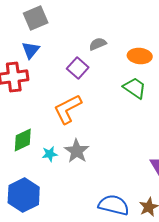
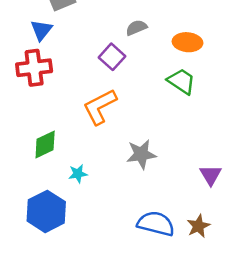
blue triangle: (31, 50) -> (41, 30), moved
gray star: (77, 151) -> (141, 154), moved, turned 30
cyan star: (50, 154) -> (78, 174), moved

